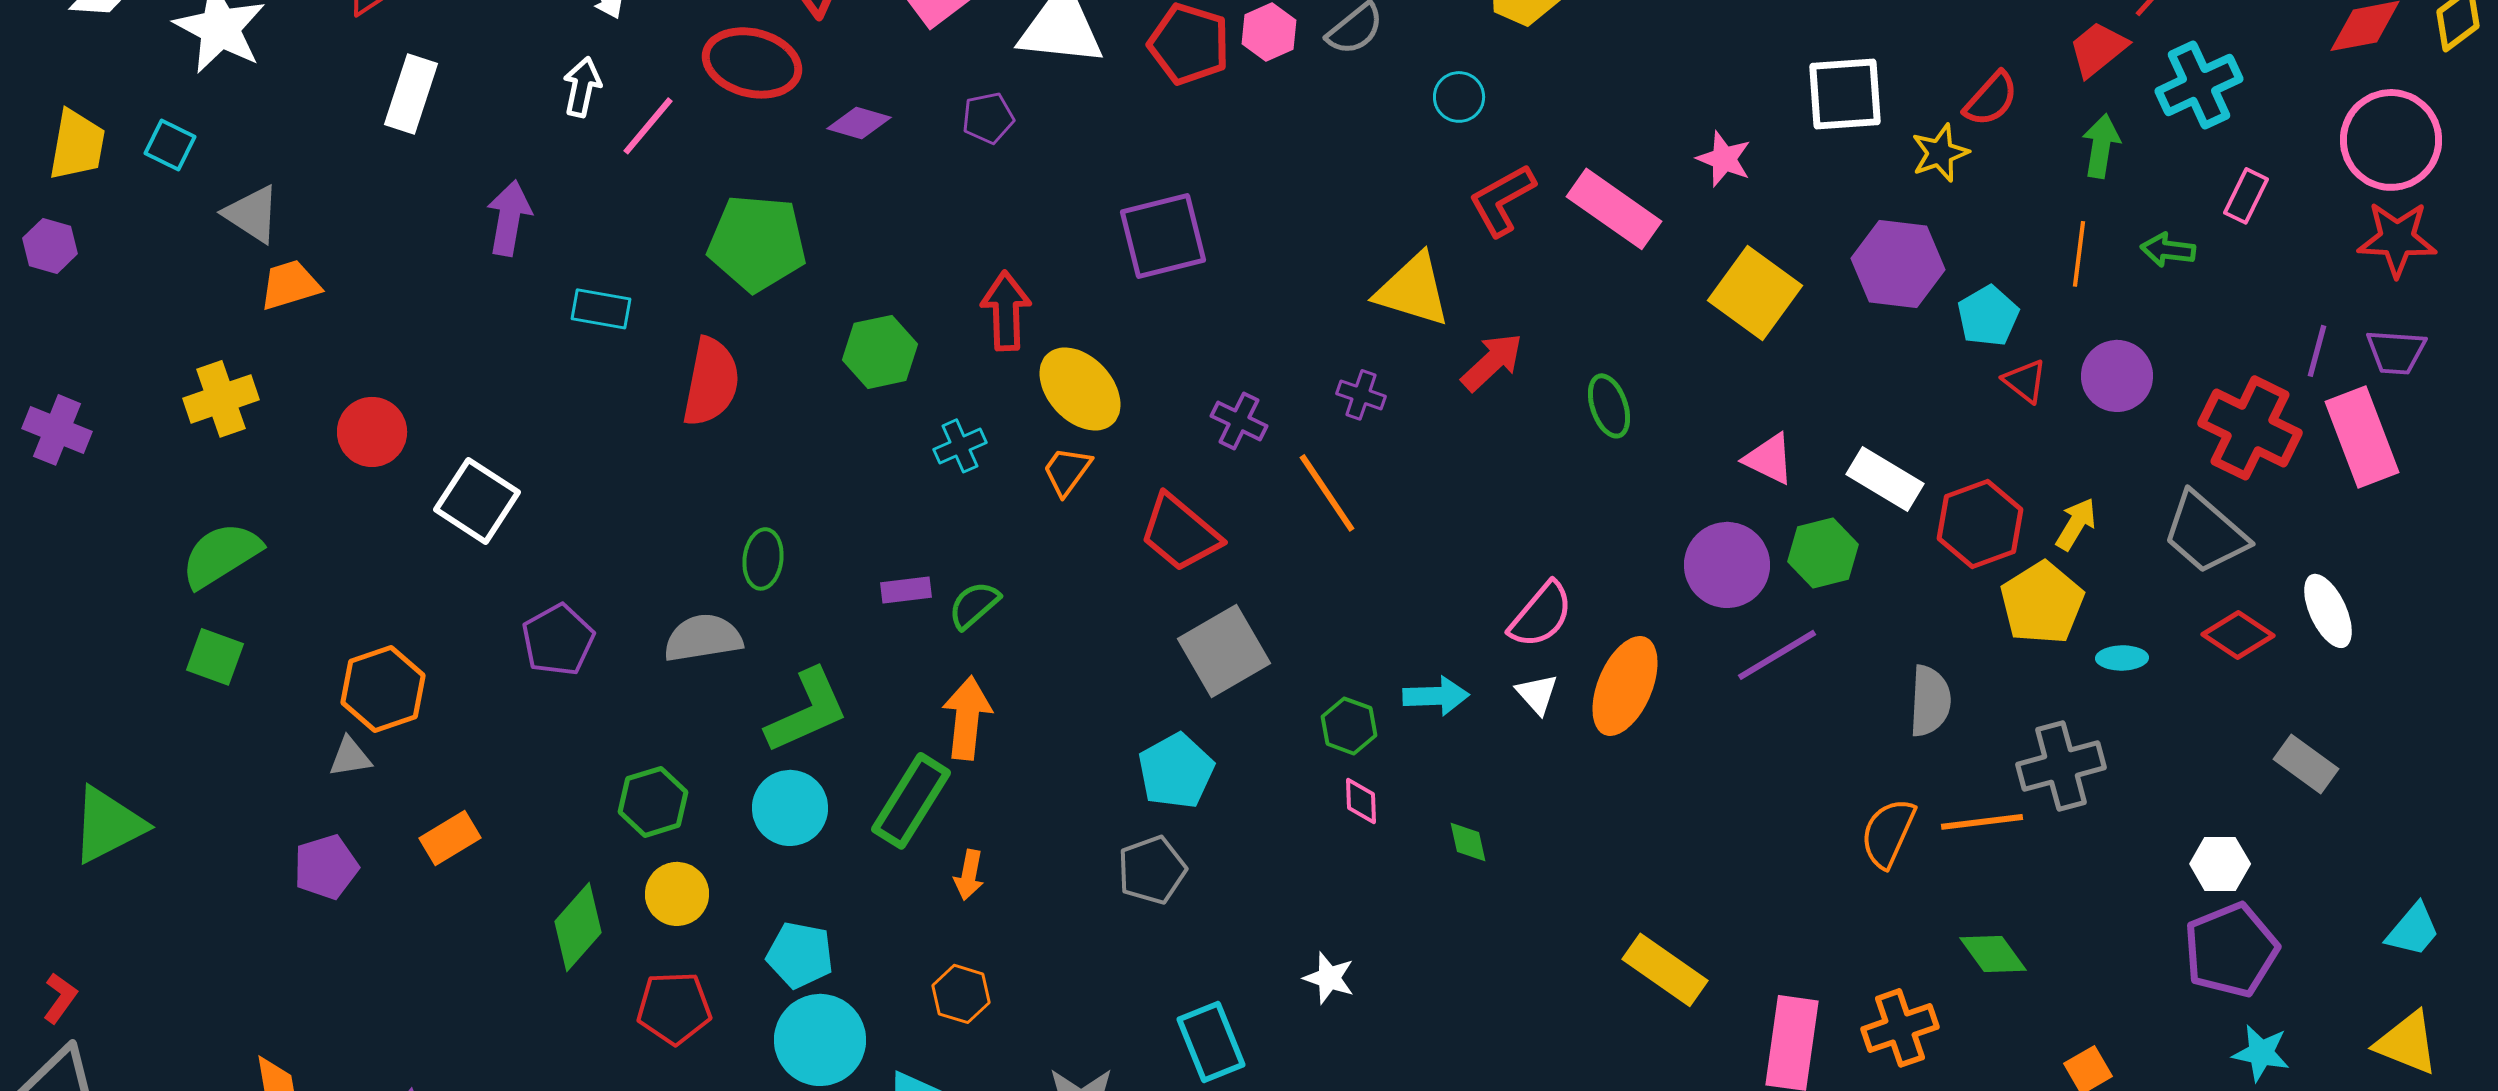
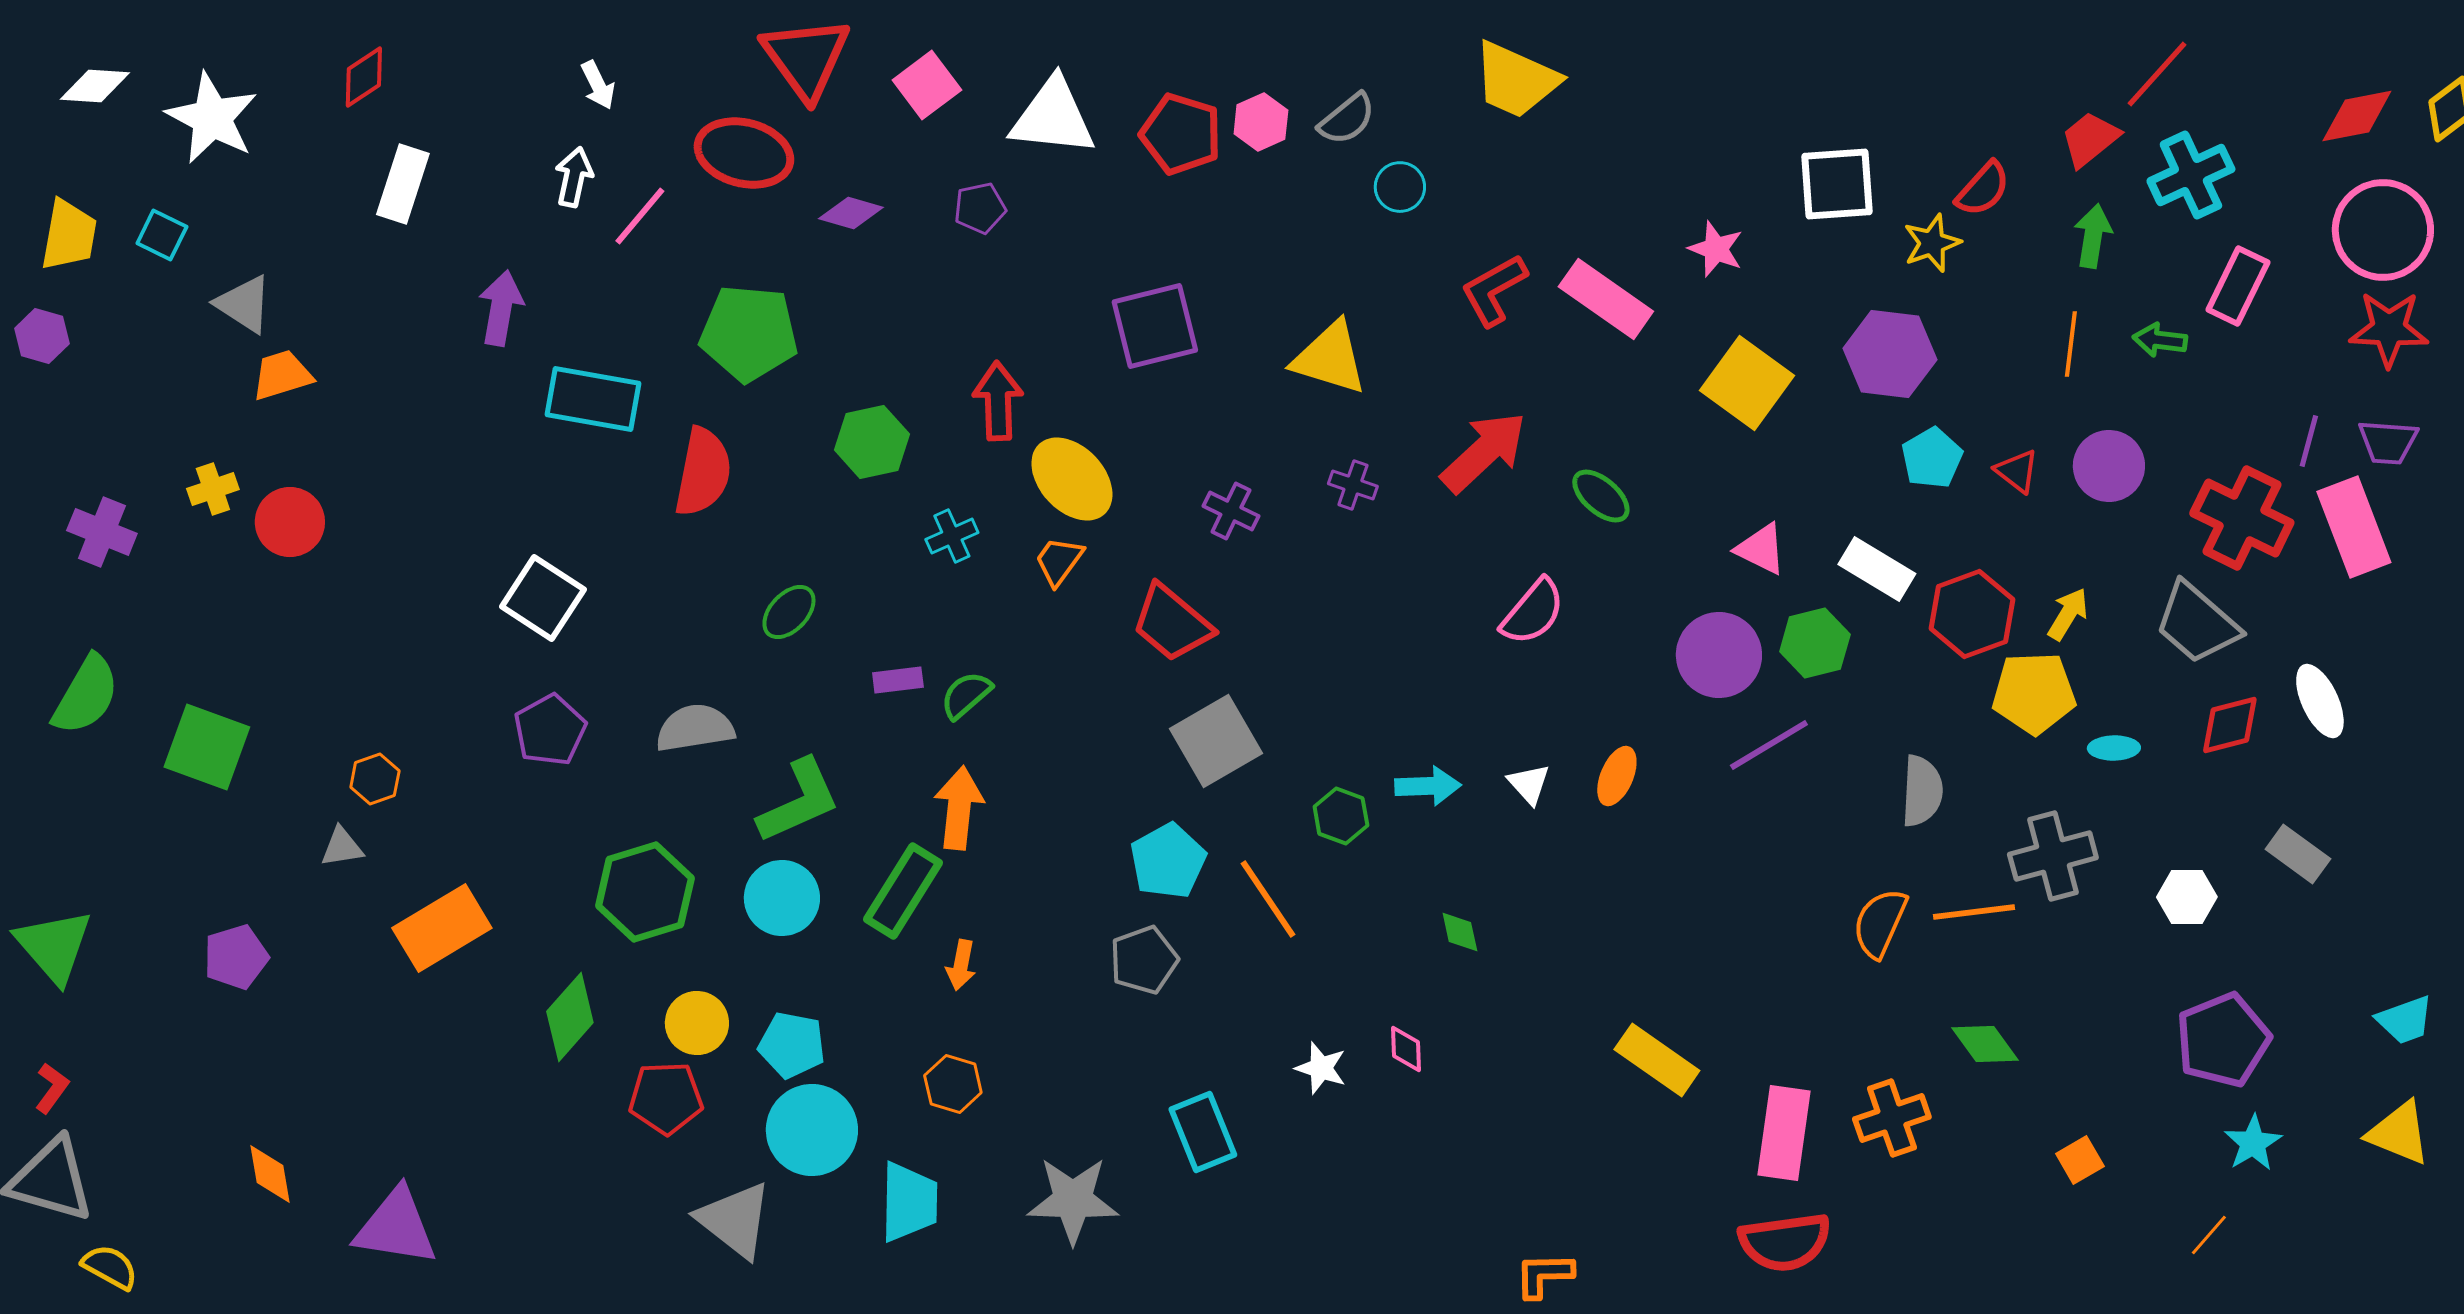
cyan circle: (1459, 97) -> (1400, 187), moved
pink rectangle: (2246, 196) -> (2238, 286), size x1.4
yellow triangle: (1413, 290) -> (1330, 358), moved
cyan rectangle: (601, 309) -> (593, 399), size x1.6
cyan pentagon: (1988, 316) -> (1932, 458), moved
red arrow: (1492, 362) -> (1484, 452), size x1.4
yellow cross: (221, 399) -> (213, 489), size x0.7
green ellipse: (1609, 406) -> (1601, 496), turned -30
purple cross: (57, 430) -> (102, 532), moved
red circle: (372, 432) -> (290, 522), moved
orange line: (1327, 493) -> (1268, 899), moved
white square: (477, 501) -> (543, 598), moved
green semicircle: (221, 555) -> (86, 695), moved, turned 152
green ellipse: (763, 559) -> (789, 612), moved, turned 36
yellow pentagon: (2042, 603) -> (2034, 693), turned 30
pink semicircle: (1541, 615) -> (1533, 612), moved
red diamond: (2238, 635) -> (2230, 725), turned -48
green square: (215, 657) -> (207, 747), size x1.5
orange ellipse: (1625, 686) -> (1617, 776), size x0.6
orange hexagon: (383, 689) -> (375, 779), size x0.6
pink diamond: (1361, 801) -> (1406, 1049), moved
green hexagon: (653, 802) -> (645, 892), size x1.4
green triangle: (108, 825) -> (54, 946), moved, turned -44
orange rectangle: (450, 838) -> (442, 928), size x1.6
white hexagon: (2220, 864) -> (2187, 897), moved
purple pentagon: (326, 867) -> (236, 957), moved
yellow circle: (677, 894) -> (697, 1023), moved
cyan trapezoid: (2413, 930) -> (2405, 1020), turned 30
cyan star: (2261, 1053) -> (2253, 1143), turned 30

